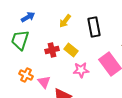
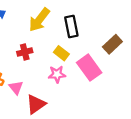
yellow arrow: (65, 21) -> (39, 20), size x1.6
yellow rectangle: (71, 50) -> (61, 53), moved

